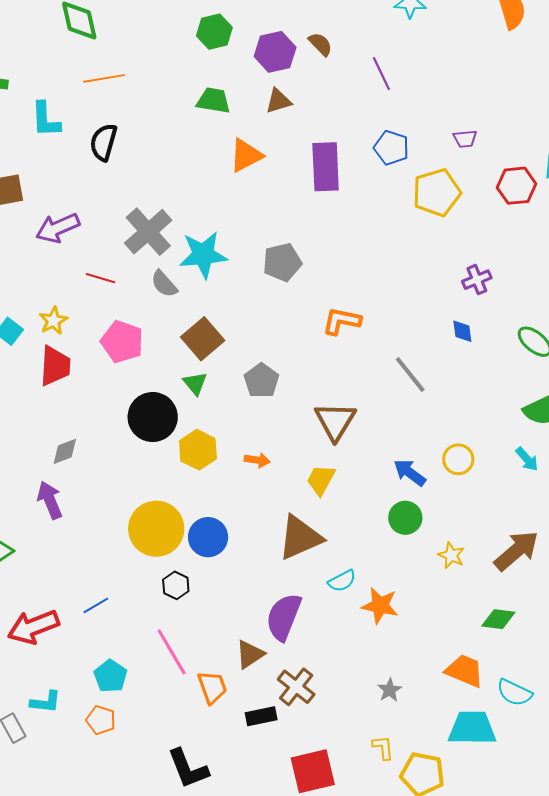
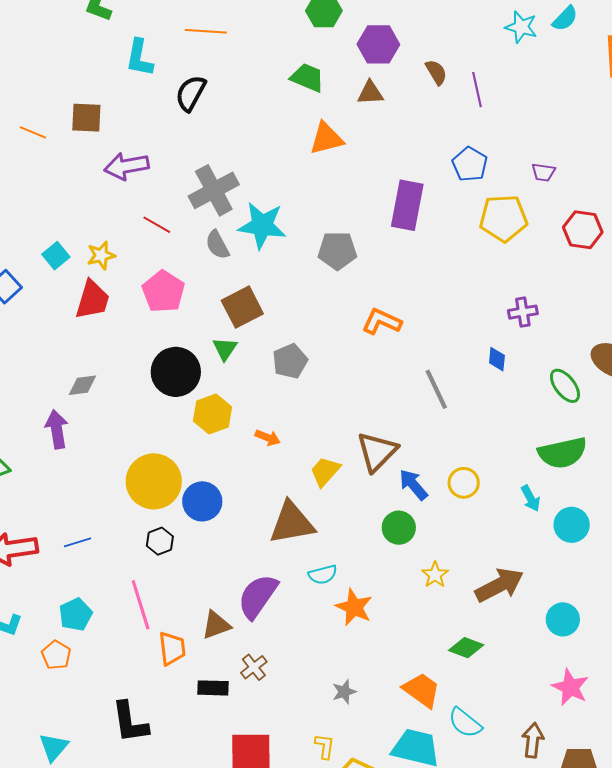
brown semicircle: (320, 44) -> (436, 72), moved
purple rectangle: (326, 167) -> (407, 205), moved
brown triangle: (335, 421) -> (377, 452), moved
brown cross: (296, 687) -> (254, 667), size x0.7

